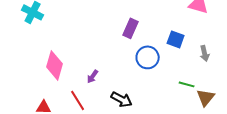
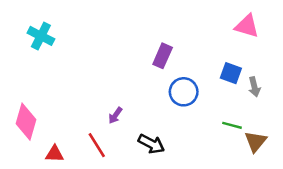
blue square: (176, 39) -> (231, 73), moved
pink diamond: (55, 65) -> (26, 122), moved

